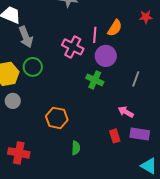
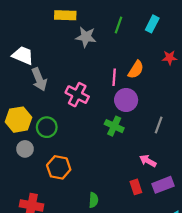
pink cross: (73, 47) -> (77, 95), moved
green circle: (33, 67) -> (47, 127), moved
orange hexagon: (57, 118) -> (59, 167), moved
purple rectangle: (140, 134) -> (163, 185), turned -30

